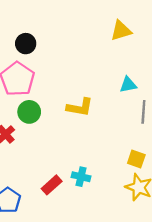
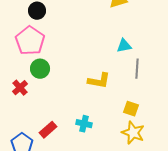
yellow L-shape: (80, 107) -> (99, 81), moved
red rectangle: (52, 185) -> (48, 130), moved

